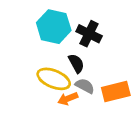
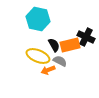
black cross: (89, 34) -> (86, 37), moved
orange rectangle: (116, 92) -> (70, 45), moved

